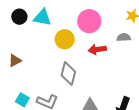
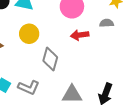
yellow circle: (65, 39) -> (29, 34), moved

